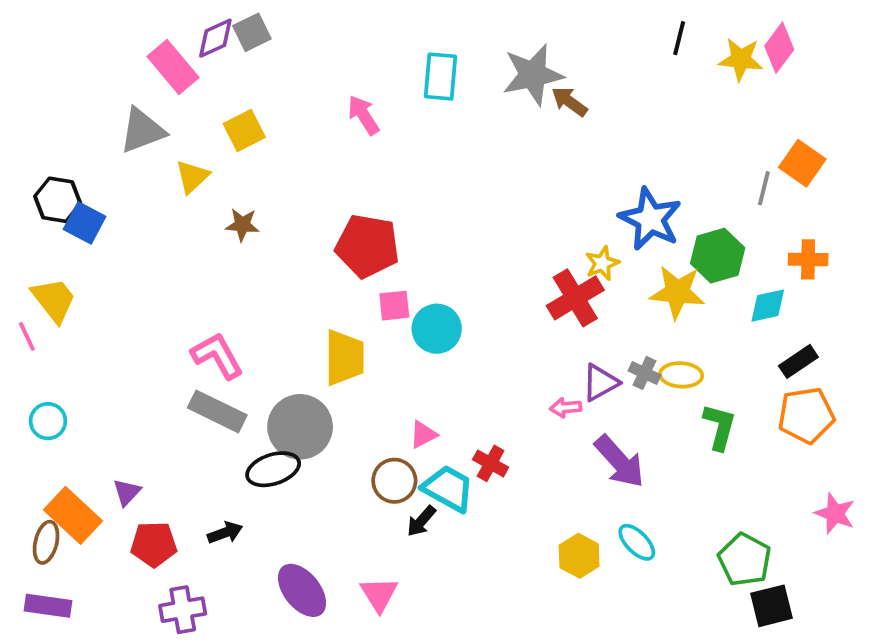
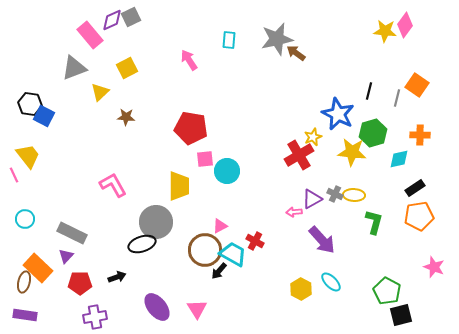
black line: (679, 38) -> (369, 91), moved
cyan rectangle: (441, 77) -> (229, 40), size x0.7
gray rectangle: (217, 411) -> (72, 233), moved
brown circle: (394, 481) -> (205, 250), size x1.4

